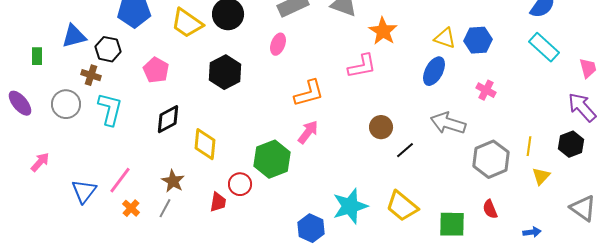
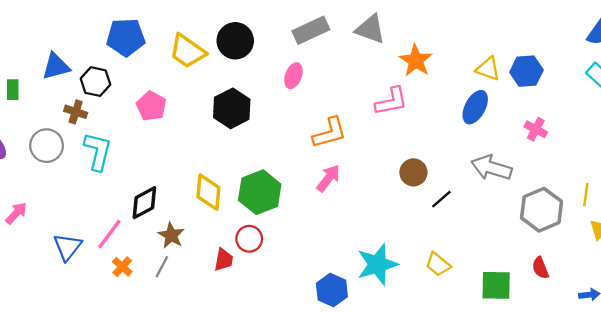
black diamond: (168, 119) -> (144, 203), moved
green hexagon: (272, 159) -> (260, 192), moved
yellow trapezoid: (402, 206) -> (438, 264), size x0.7

